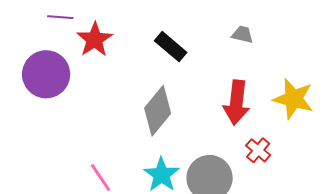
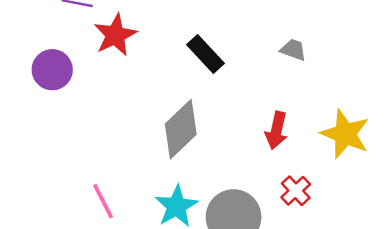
purple circle: (46, 74) -> (52, 70), size x0.7
red arrow: (236, 103) -> (276, 130), size x0.7

